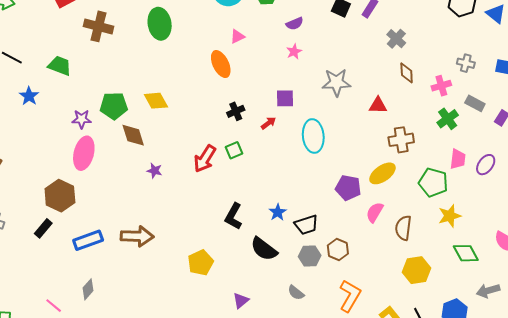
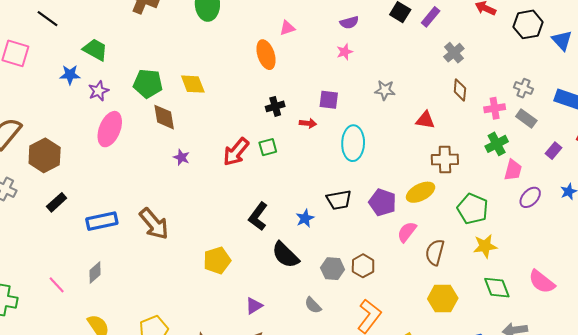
green trapezoid: (60, 66) -> (95, 50), moved
gray star: (336, 82) -> (385, 90), size x0.7
blue star: (29, 96) -> (70, 75), moved, turned 30
gray rectangle: (475, 103) -> (526, 119), moved
purple star: (82, 119) -> (98, 91), moved, turned -30
red arrow: (269, 123) -> (308, 123), turned 35
pink trapezoid: (458, 159) -> (513, 170), moved
brown hexagon: (60, 196) -> (45, 155), moved
black trapezoid: (306, 225) -> (339, 200), moved
brown arrow: (137, 236) -> (154, 224), turned 40

